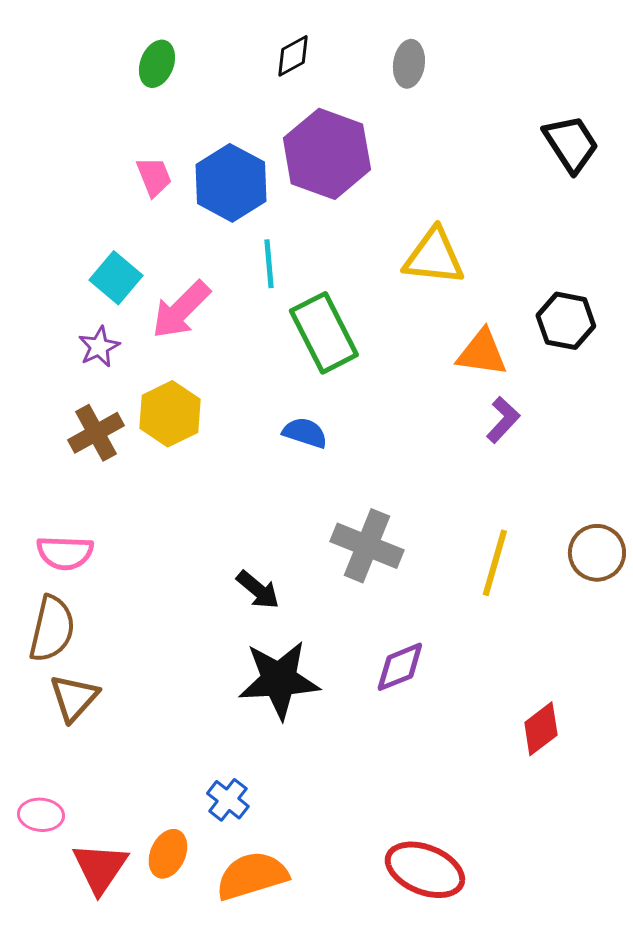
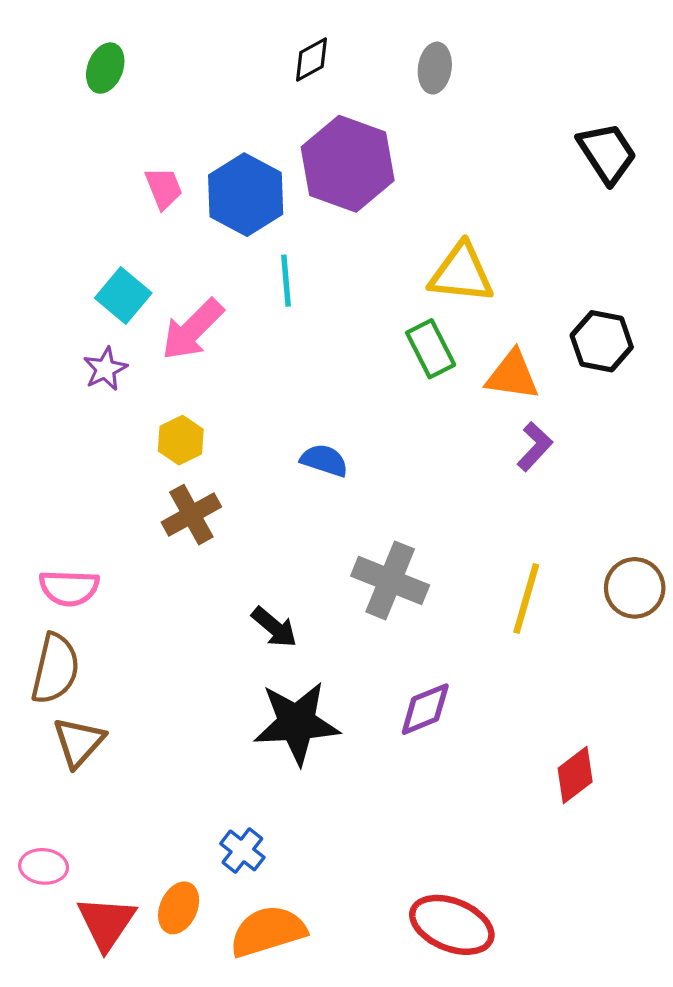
green ellipse: (157, 64) -> (105, 68), moved
green rectangle: (324, 333) -> (431, 349), moved, size x0.7
yellow hexagon: (170, 414) -> (181, 440), size x0.7
brown cross: (96, 433) -> (191, 515), moved

